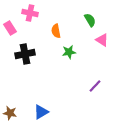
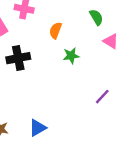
orange semicircle: (56, 31) -> (55, 30), turned 32

